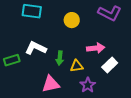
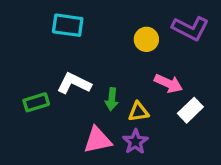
yellow circle: (72, 20) -> (146, 39), moved
pink arrow: (96, 48) -> (168, 83), turned 30
purple star: (88, 85) -> (135, 142), moved

